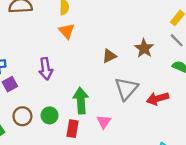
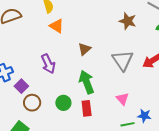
brown triangle: (109, 56) -> (84, 49), moved
brown circle: (22, 116) -> (32, 103), moved
pink triangle: (104, 122) -> (123, 99), moved

